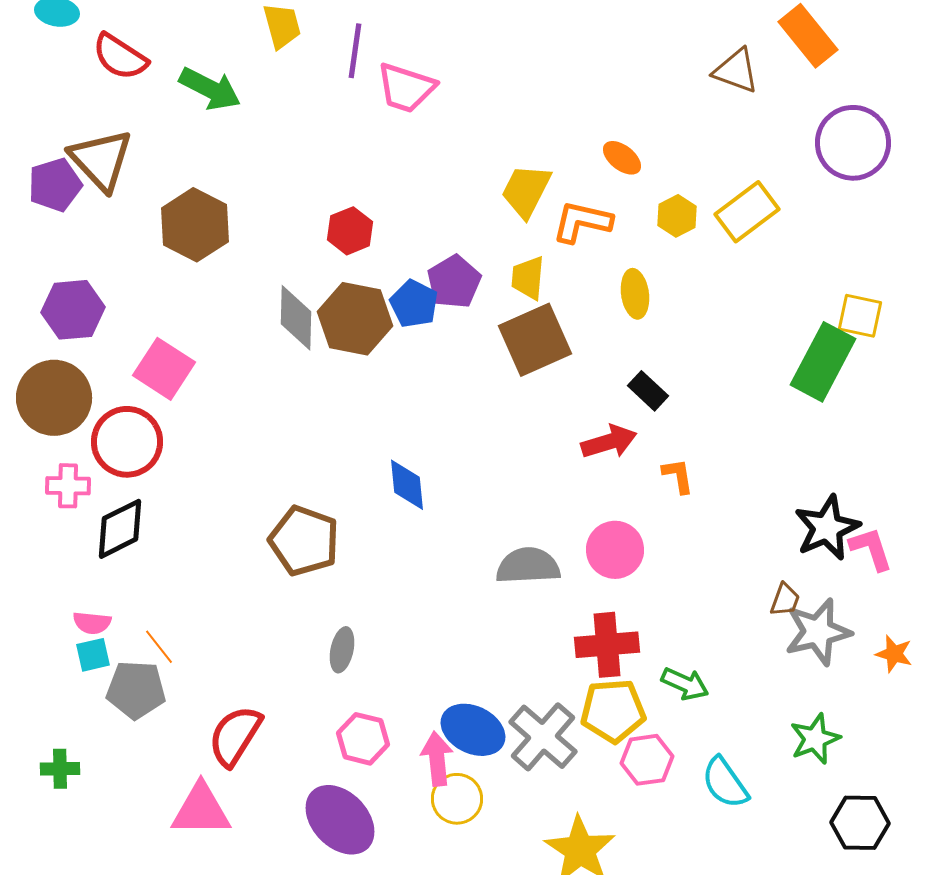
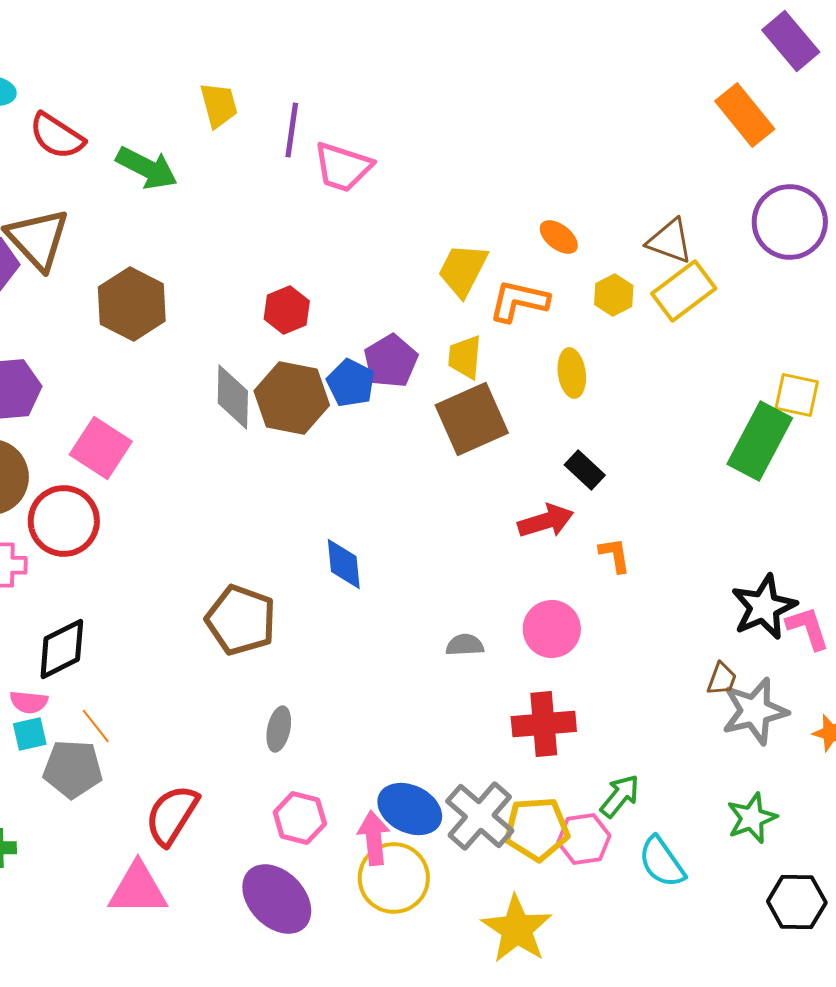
brown triangle: (736, 71) -> (670, 241), moved
black diamond: (120, 529) -> (62, 649), moved
gray semicircle: (528, 566) -> (465, 645), size x0.6
green arrow: (685, 684) -> (620, 796), moved, turned -75
yellow pentagon: (613, 711) -> (537, 829), moved
yellow circle: (457, 799) -> (394, 878), size x1.4

